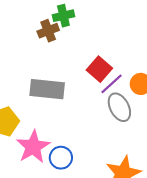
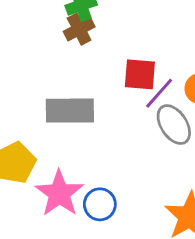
brown cross: (48, 31) -> (79, 29), moved
red square: (99, 69) -> (140, 74), turned -30

